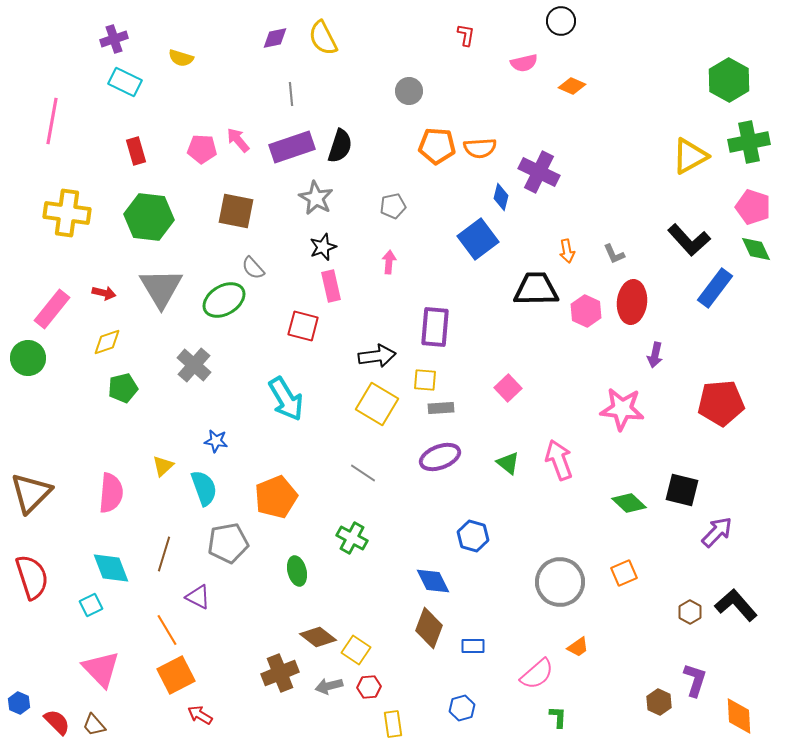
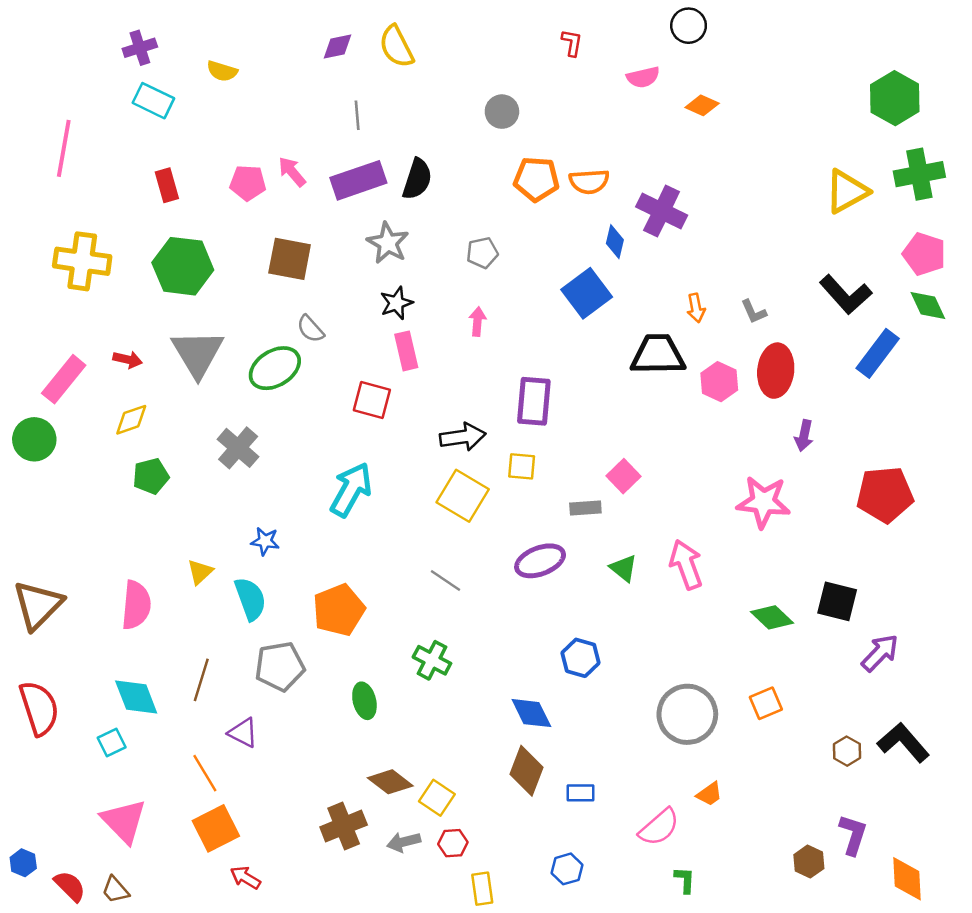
cyan arrow: (286, 399) -> (351, 490), turned -120
gray rectangle: (441, 408) -> (585, 508), moved

